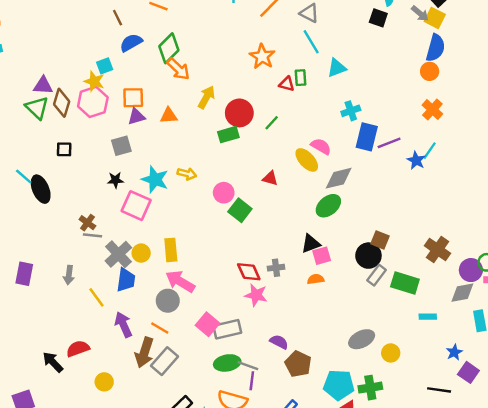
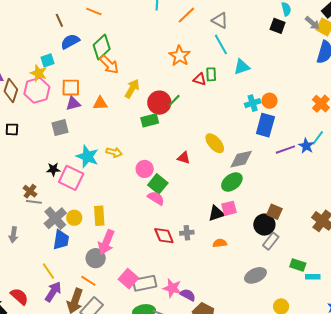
orange circle: (430, 71) -> (270, 101), moved
green line: (272, 123) -> (174, 100), moved
purple line: (389, 143) -> (285, 150), moved
pink semicircle: (321, 146) -> (156, 198), moved
black star: (115, 180) -> (53, 169), moved
pink square: (322, 256) -> (229, 208), moved
pink arrow: (180, 281) -> (106, 242), turned -100
green rectangle: (405, 283) -> (298, 265), moved, size x0.7
pink star: (256, 295) -> (172, 288), moved
yellow line: (97, 297) -> (48, 271), moved
purple arrow: (123, 325) -> (53, 292), moved, turned 55
gray ellipse: (362, 339) -> (255, 275), moved
red semicircle: (78, 349) -> (19, 296), turned 60

